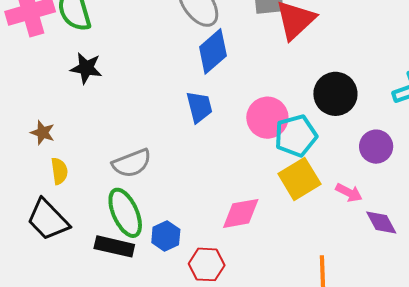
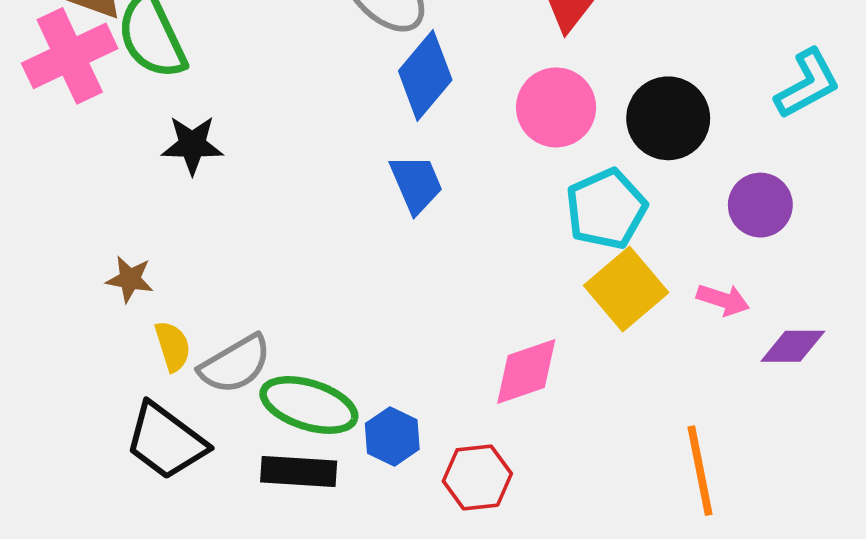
pink circle: (267, 118) -> (556, 107), moved
gray semicircle: (132, 163) -> (235, 364), moved
green ellipse: (125, 213) -> (309, 405), turned -39
purple diamond: (381, 223) -> (793, 346), turned -52

